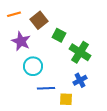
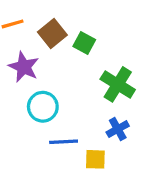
green square: (59, 35) -> (84, 43), moved

